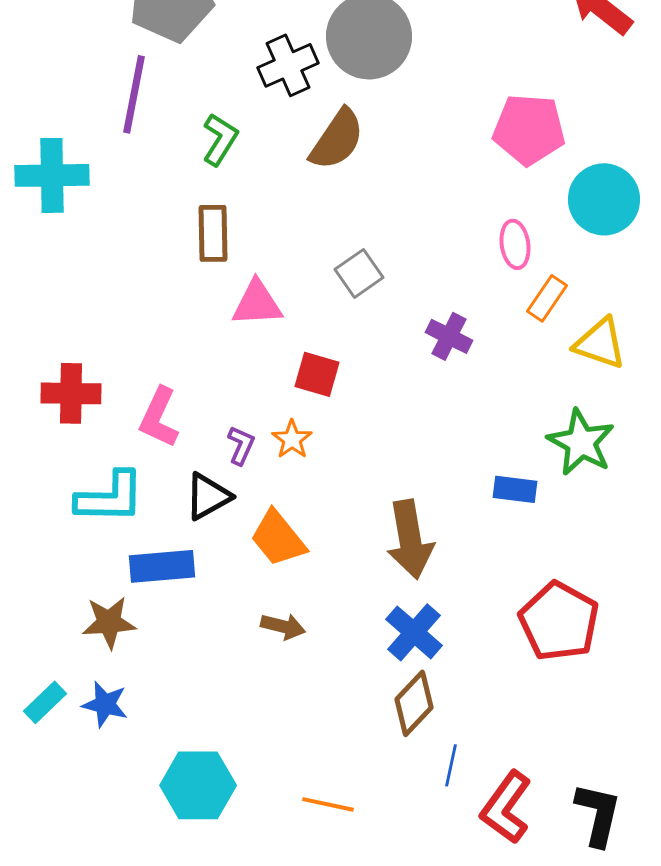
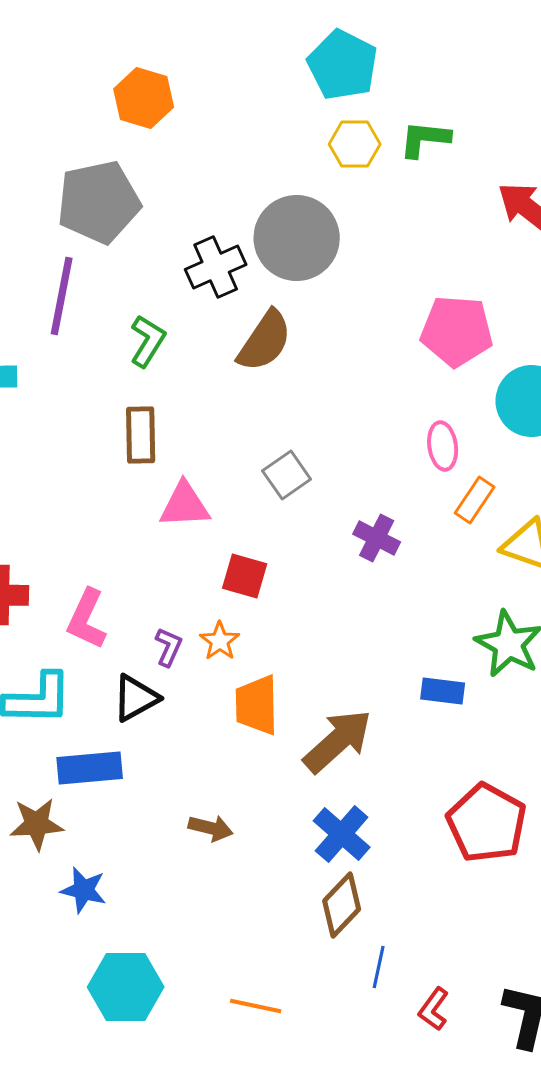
orange trapezoid: (278, 538) -> (257, 705), moved, turned 38
brown arrow: (410, 539) -> (338, 741), turned -122
blue star: (105, 704) -> (84, 890), moved
red L-shape: (506, 807) -> (434, 1009), size x0.6

